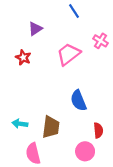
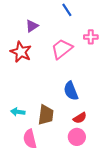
pink cross: (101, 41) -> (91, 37), turned -32
red star: (23, 57) -> (21, 52), size x1.5
red semicircle: (98, 130) -> (80, 118), moved, turned 64

